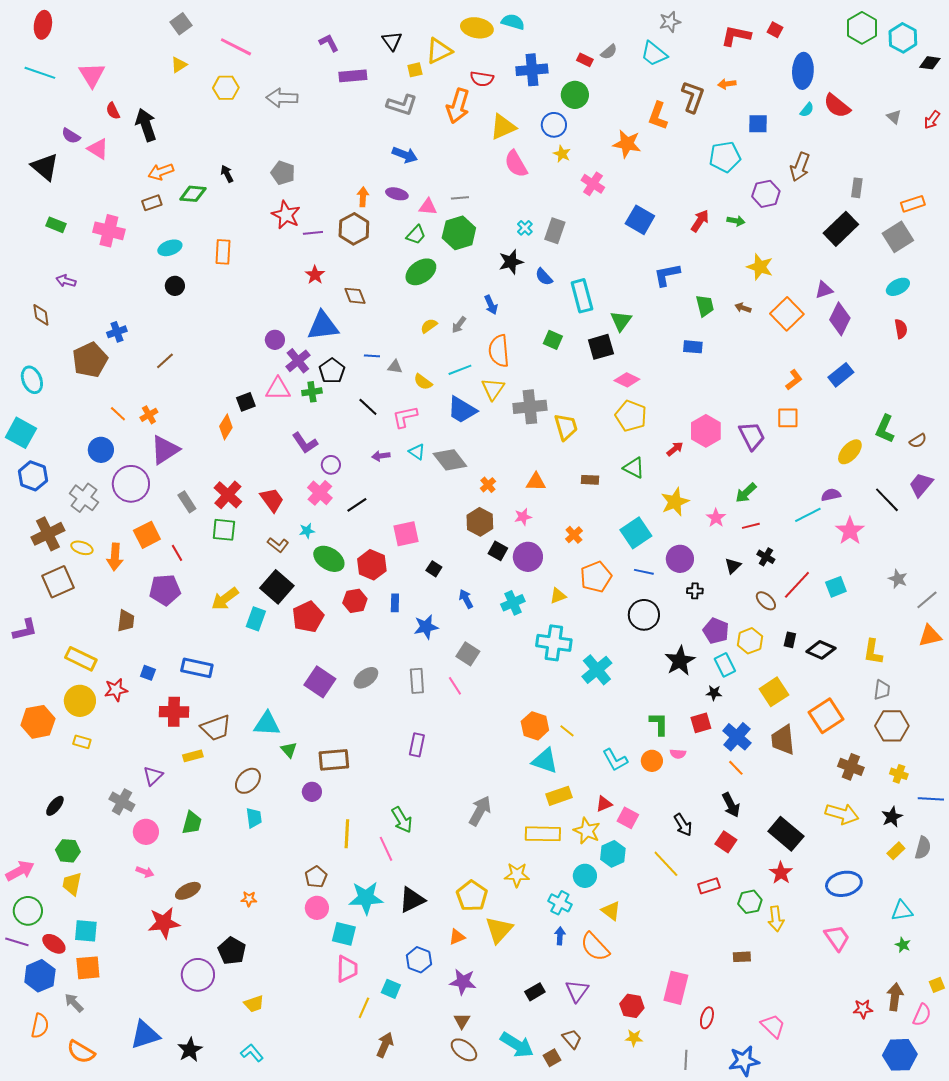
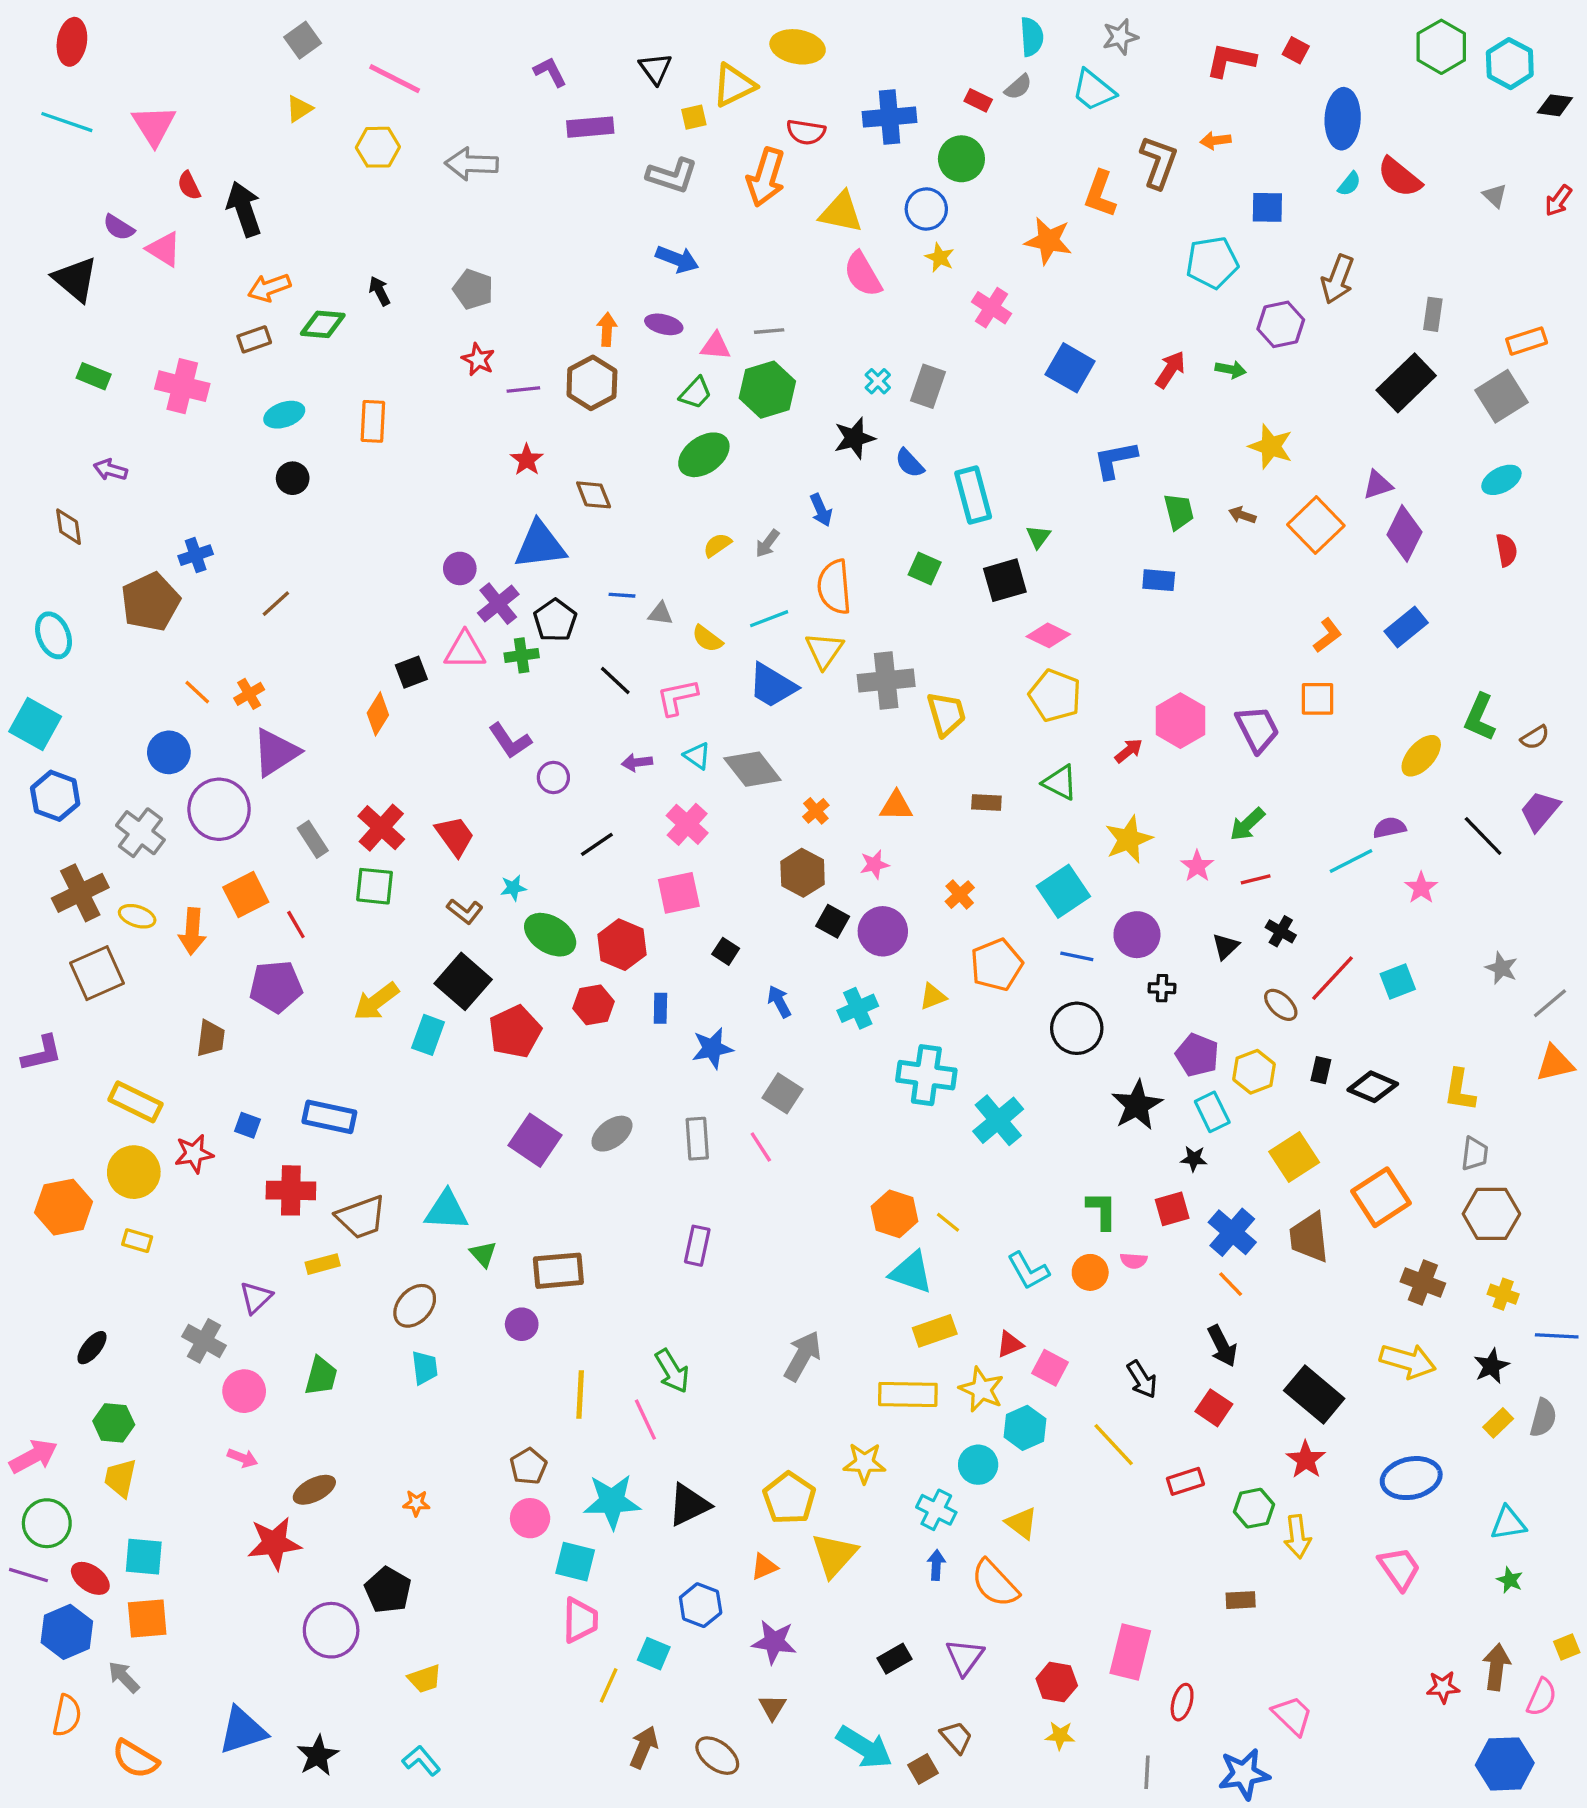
cyan semicircle: (513, 22) -> (1032, 37), moved, turned 70
yellow triangle: (503, 127) -> (841, 212), turned 36
red star: (286, 215) -> (478, 359), size x0.7
green triangle: (621, 321) -> (1038, 537), size x0.7
pink cross: (320, 493) -> (687, 824), moved
pink star: (850, 531) -> (1421, 888), size x0.7
brown ellipse: (464, 1050) -> (717, 1756), moved

